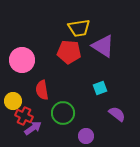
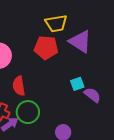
green circle: (63, 113) -> (28, 112), moved
purple semicircle: (117, 114) -> (92, 95), moved

